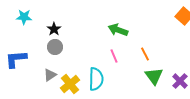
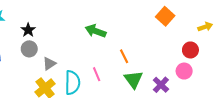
pink line: (114, 56) -> (97, 74), moved
gray triangle: (50, 75) -> (49, 64), moved

